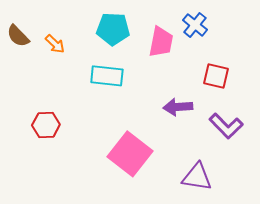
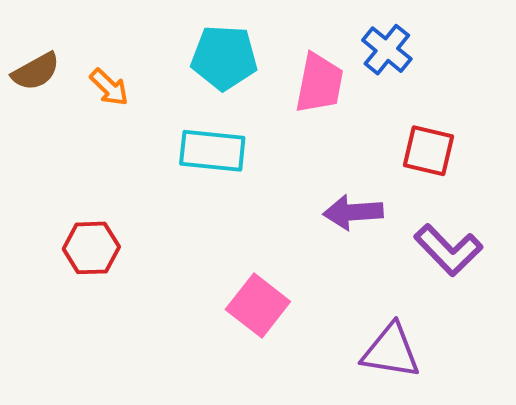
brown semicircle: (18, 36) -> (36, 71), turned -75
pink square: (130, 154) -> (258, 305), size x0.7

